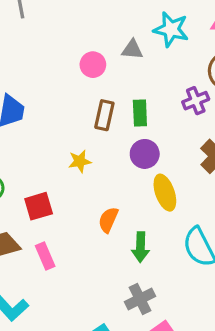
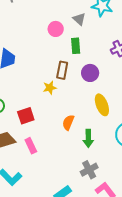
gray triangle: (132, 50) -> (79, 19), turned 40
green rectangle: (140, 113) -> (76, 46), moved
brown rectangle: (104, 115) -> (62, 70), moved
purple circle: (145, 154) -> (90, 73), moved

